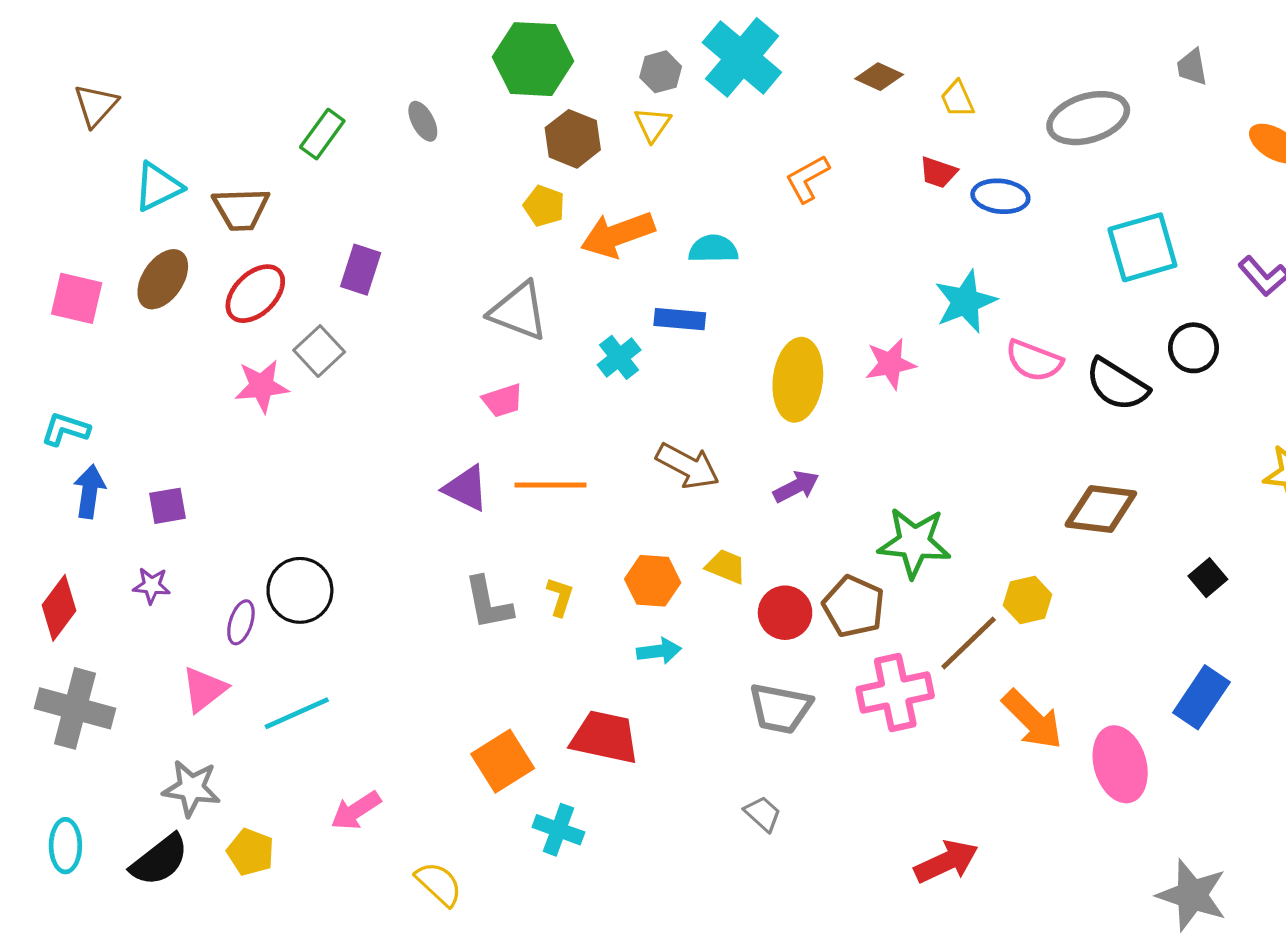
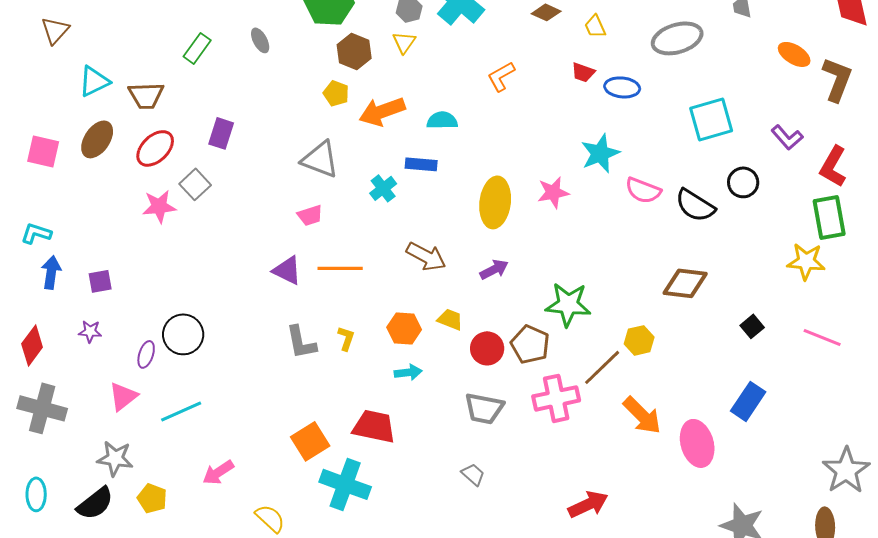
cyan cross: (558, 830) -> (345, 484), size x1.6

